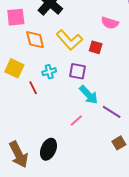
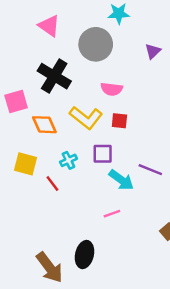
pink semicircle: (110, 23) -> (112, 89), moved
purple line: (112, 112) -> (150, 170), moved
pink line: (76, 120) -> (112, 214), turned 32

